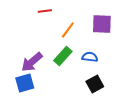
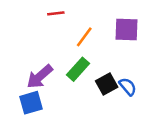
blue semicircle: (90, 57) -> (128, 87), moved, turned 42
black square: (95, 84) -> (107, 84), moved

